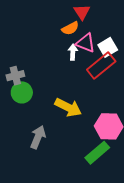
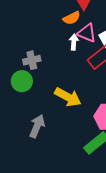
gray cross: (15, 76) -> (32, 60), moved

